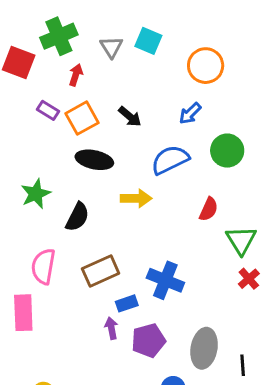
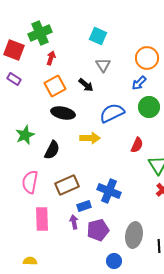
gray triangle: (111, 47) -> (103, 65), moved
orange circle: (206, 66) -> (147, 58), moved
purple rectangle: (48, 110) -> (14, 79), moved
blue arrow: (190, 113) -> (139, 83), moved
pink rectangle: (23, 313) -> (42, 219), moved

